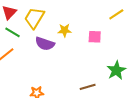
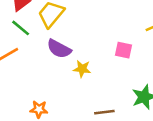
yellow star: (65, 30) -> (82, 69), moved

